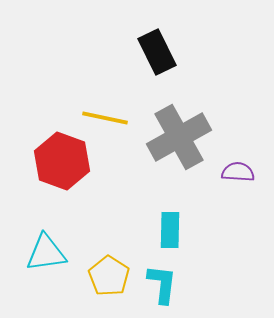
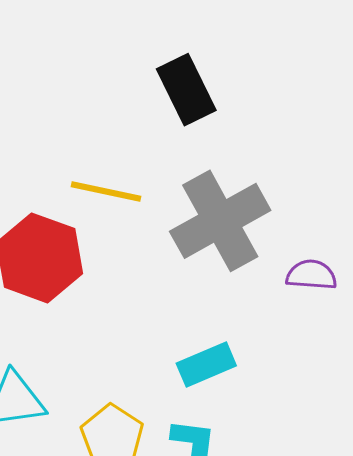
cyan rectangle: (170, 230) -> (206, 365), turned 66

